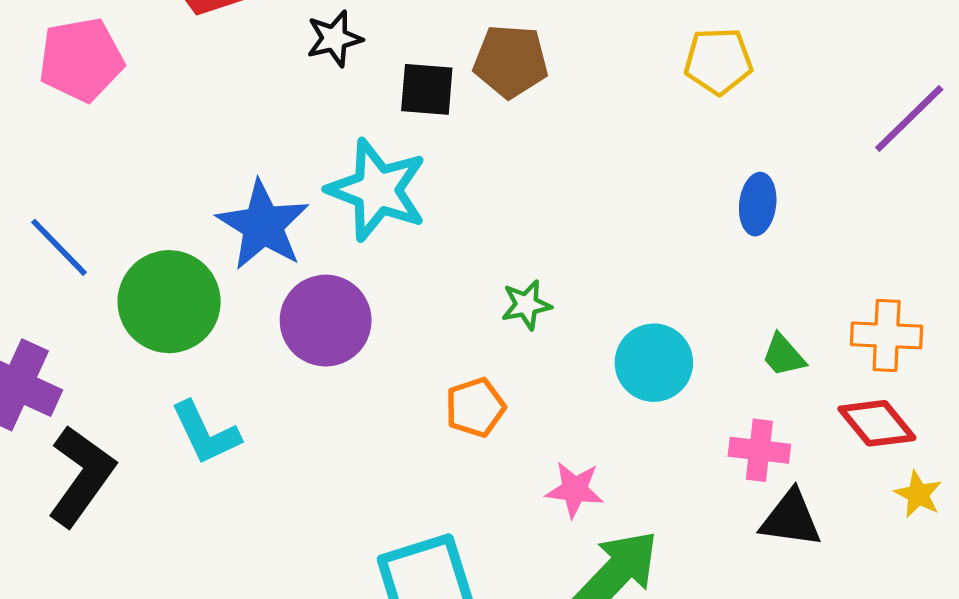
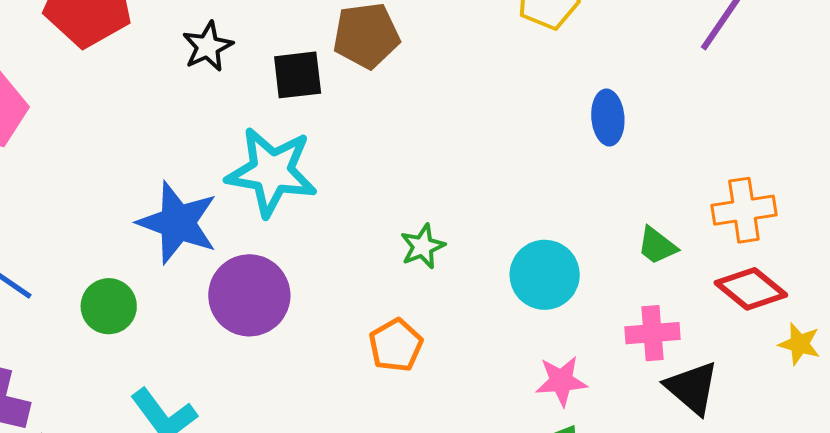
green circle: (169, 302) -> (109, 306), size x0.6
pink star: (575, 490) -> (561, 381), moved
black triangle: (791, 519) -> (692, 388), turned 44

